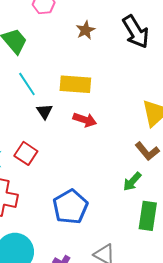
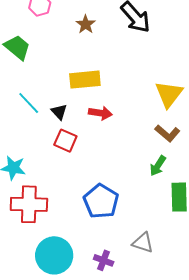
cyan line: (27, 84) -> (29, 103), moved
red square: (26, 153) -> (65, 141), moved

